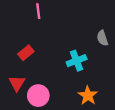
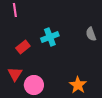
pink line: (38, 11) -> (15, 10), moved
cyan cross: (77, 61) -> (50, 37), moved

